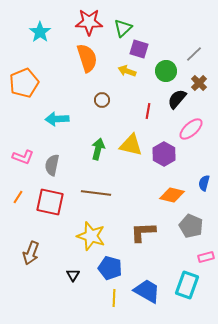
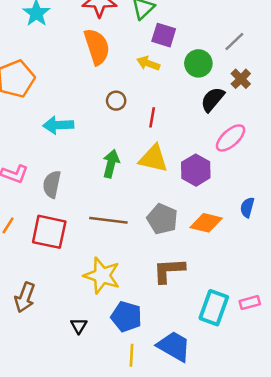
red line: (148, 111) -> (152, 117), moved
gray pentagon: (191, 226) -> (162, 219), moved
cyan rectangle: (187, 285) -> (214, 308), moved

